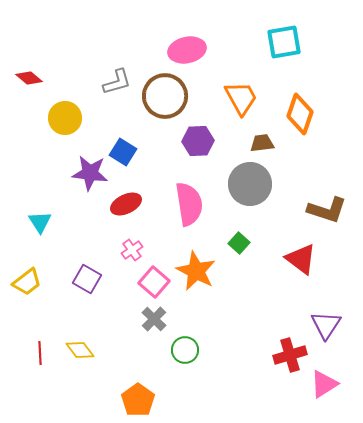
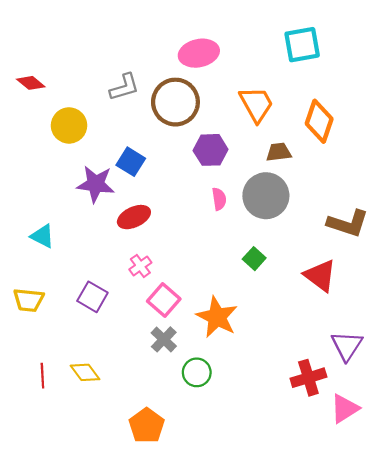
pink semicircle: (189, 204) -> (219, 199), moved, size x0.5
cyan triangle: (40, 222) -> (42, 236), turned -30
orange star: (196, 271) -> (217, 317), moved
yellow trapezoid: (27, 282) -> (29, 300), turned 44

